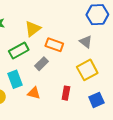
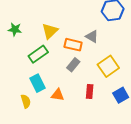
gray triangle: (86, 42) -> (92, 36), moved
gray rectangle: (42, 64) -> (73, 65), moved

